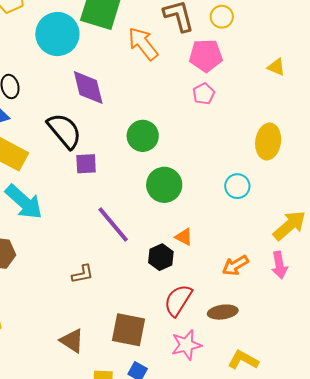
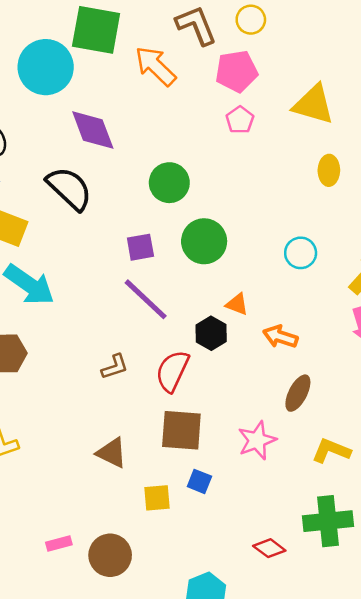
yellow triangle: (276, 67) -> (313, 104), moved, size x1.8
yellow ellipse: (268, 142) -> (329, 170), size x0.7
purple square: (86, 164) -> (140, 247), moved
cyan circle: (237, 186) -> (301, 253), moved
orange arrow: (235, 265) -> (280, 337), moved, turned 56
red semicircle: (178, 300) -> (172, 371), moved
brown ellipse: (223, 312) -> (298, 393), turned -48

